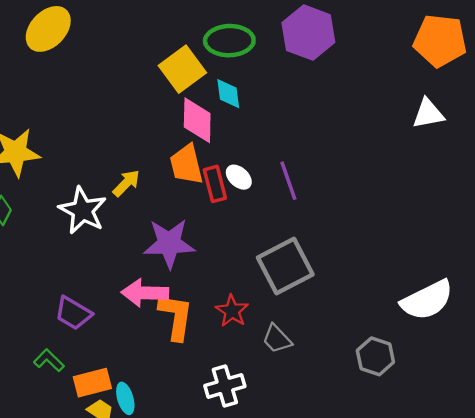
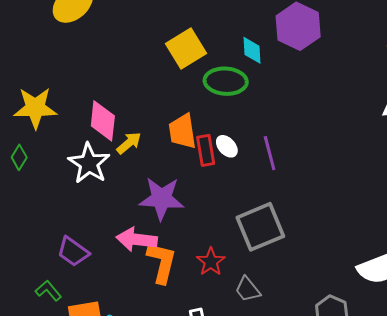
green ellipse: (229, 41) -> (226, 81), moved
cyan diamond: (228, 94) -> (252, 50), moved
pink diamond: (197, 120) -> (103, 121), moved

